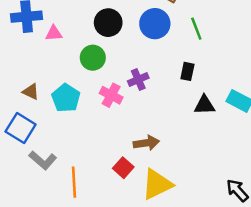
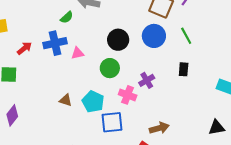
black triangle: (204, 105) -> (217, 127), moved
blue square: (21, 128) -> (112, 122), moved, turned -30

